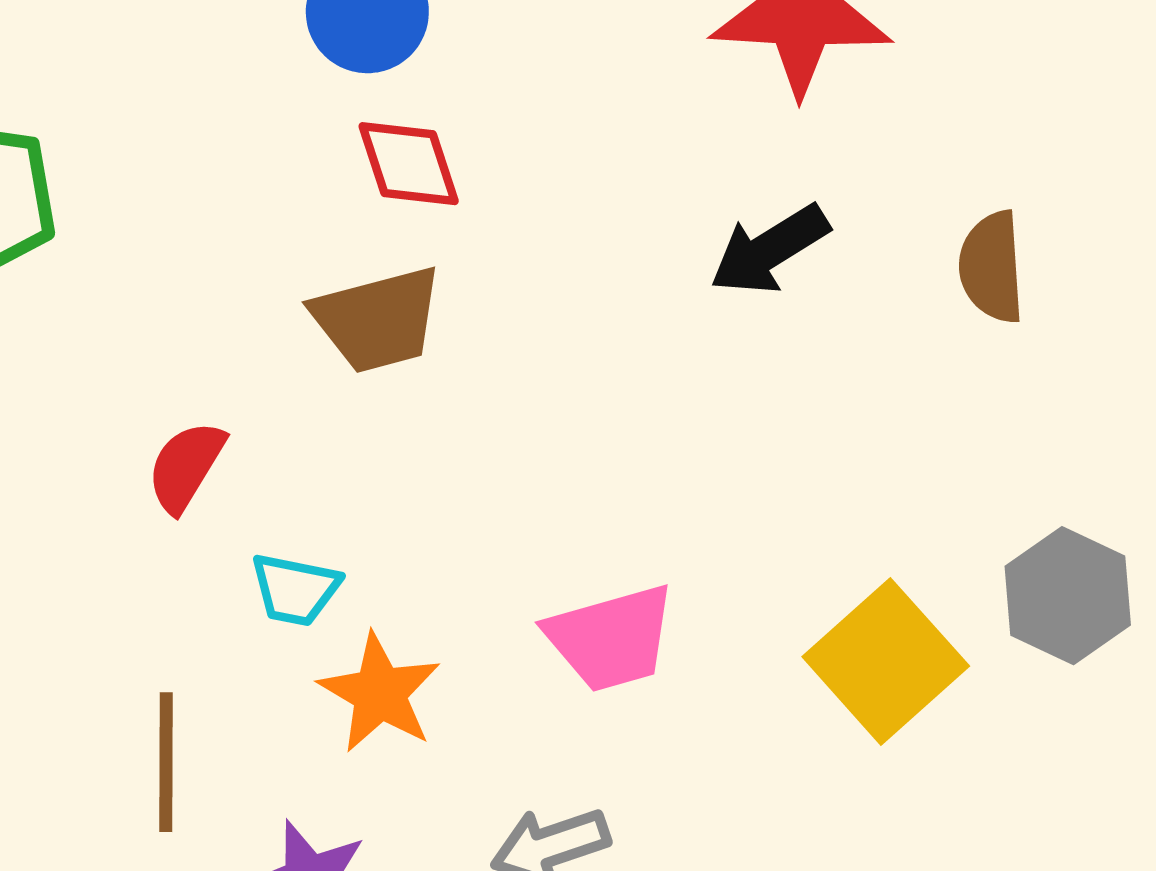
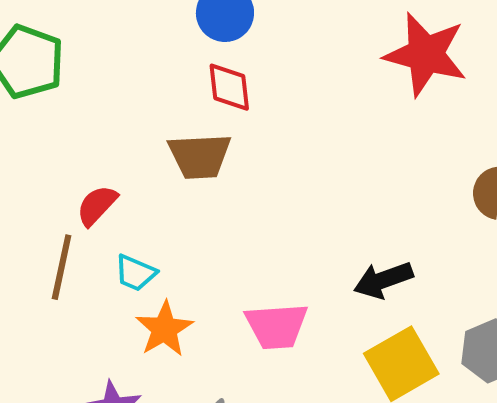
black arrow: (769, 250) -> (383, 280), moved
brown line: (166, 762) -> (62, 267), moved

